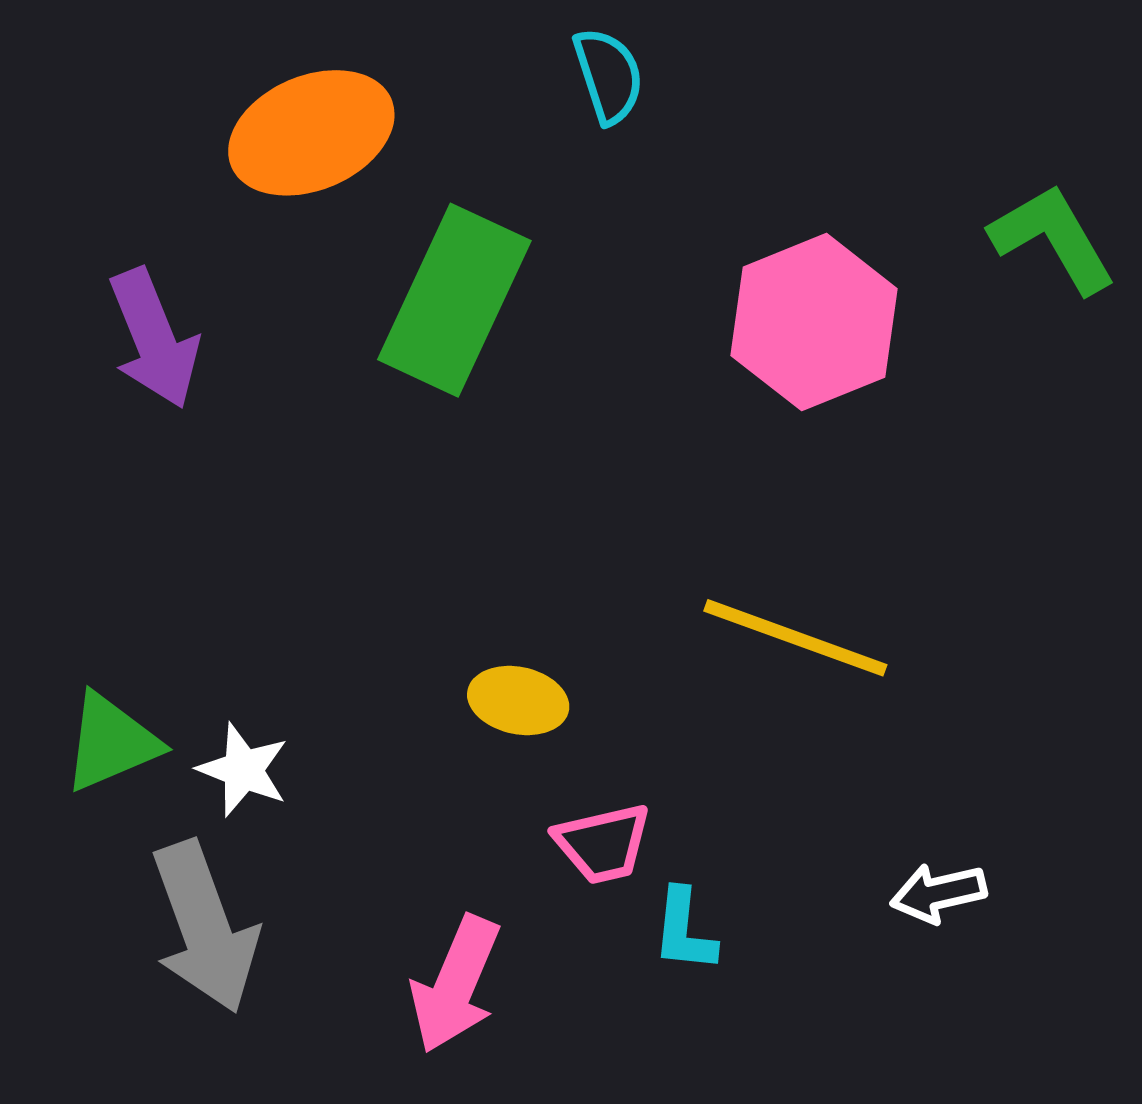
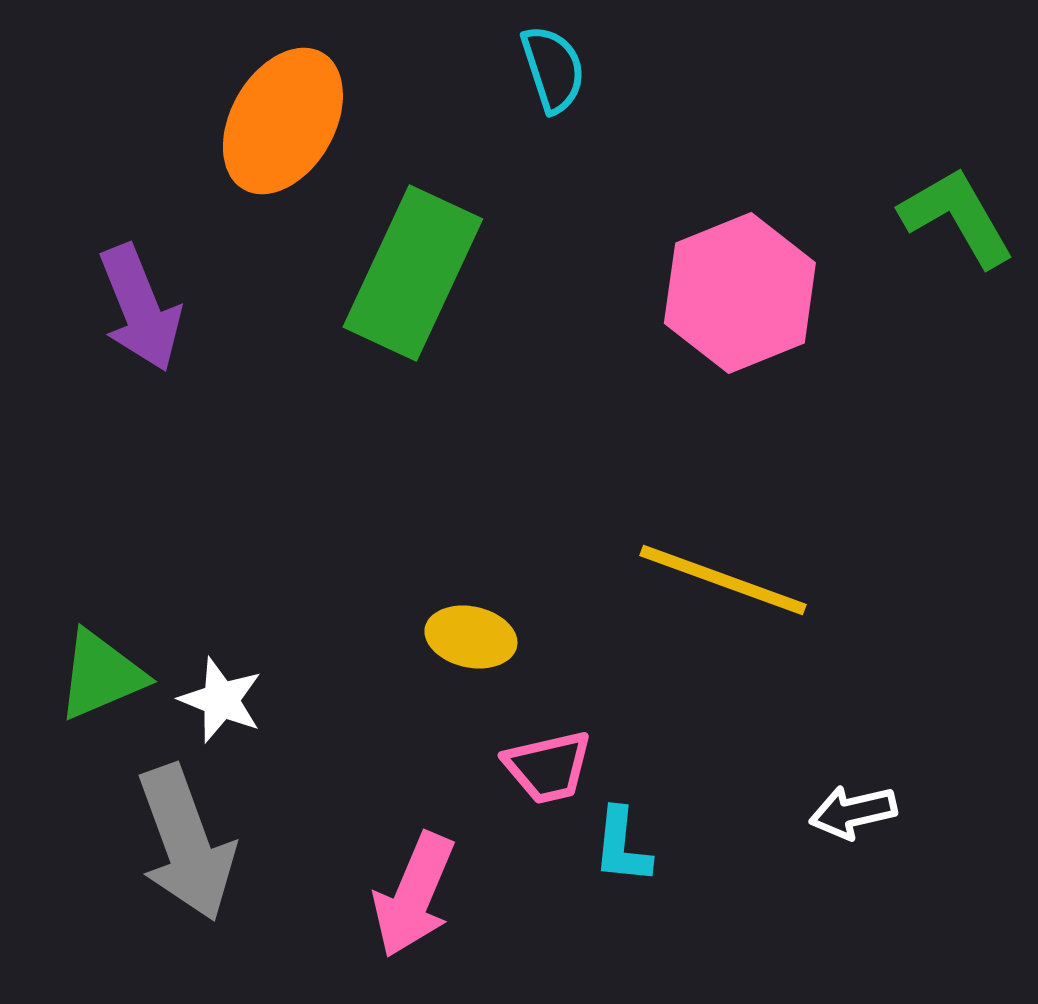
orange ellipse: (311, 133) -> (283, 121), turned -37

